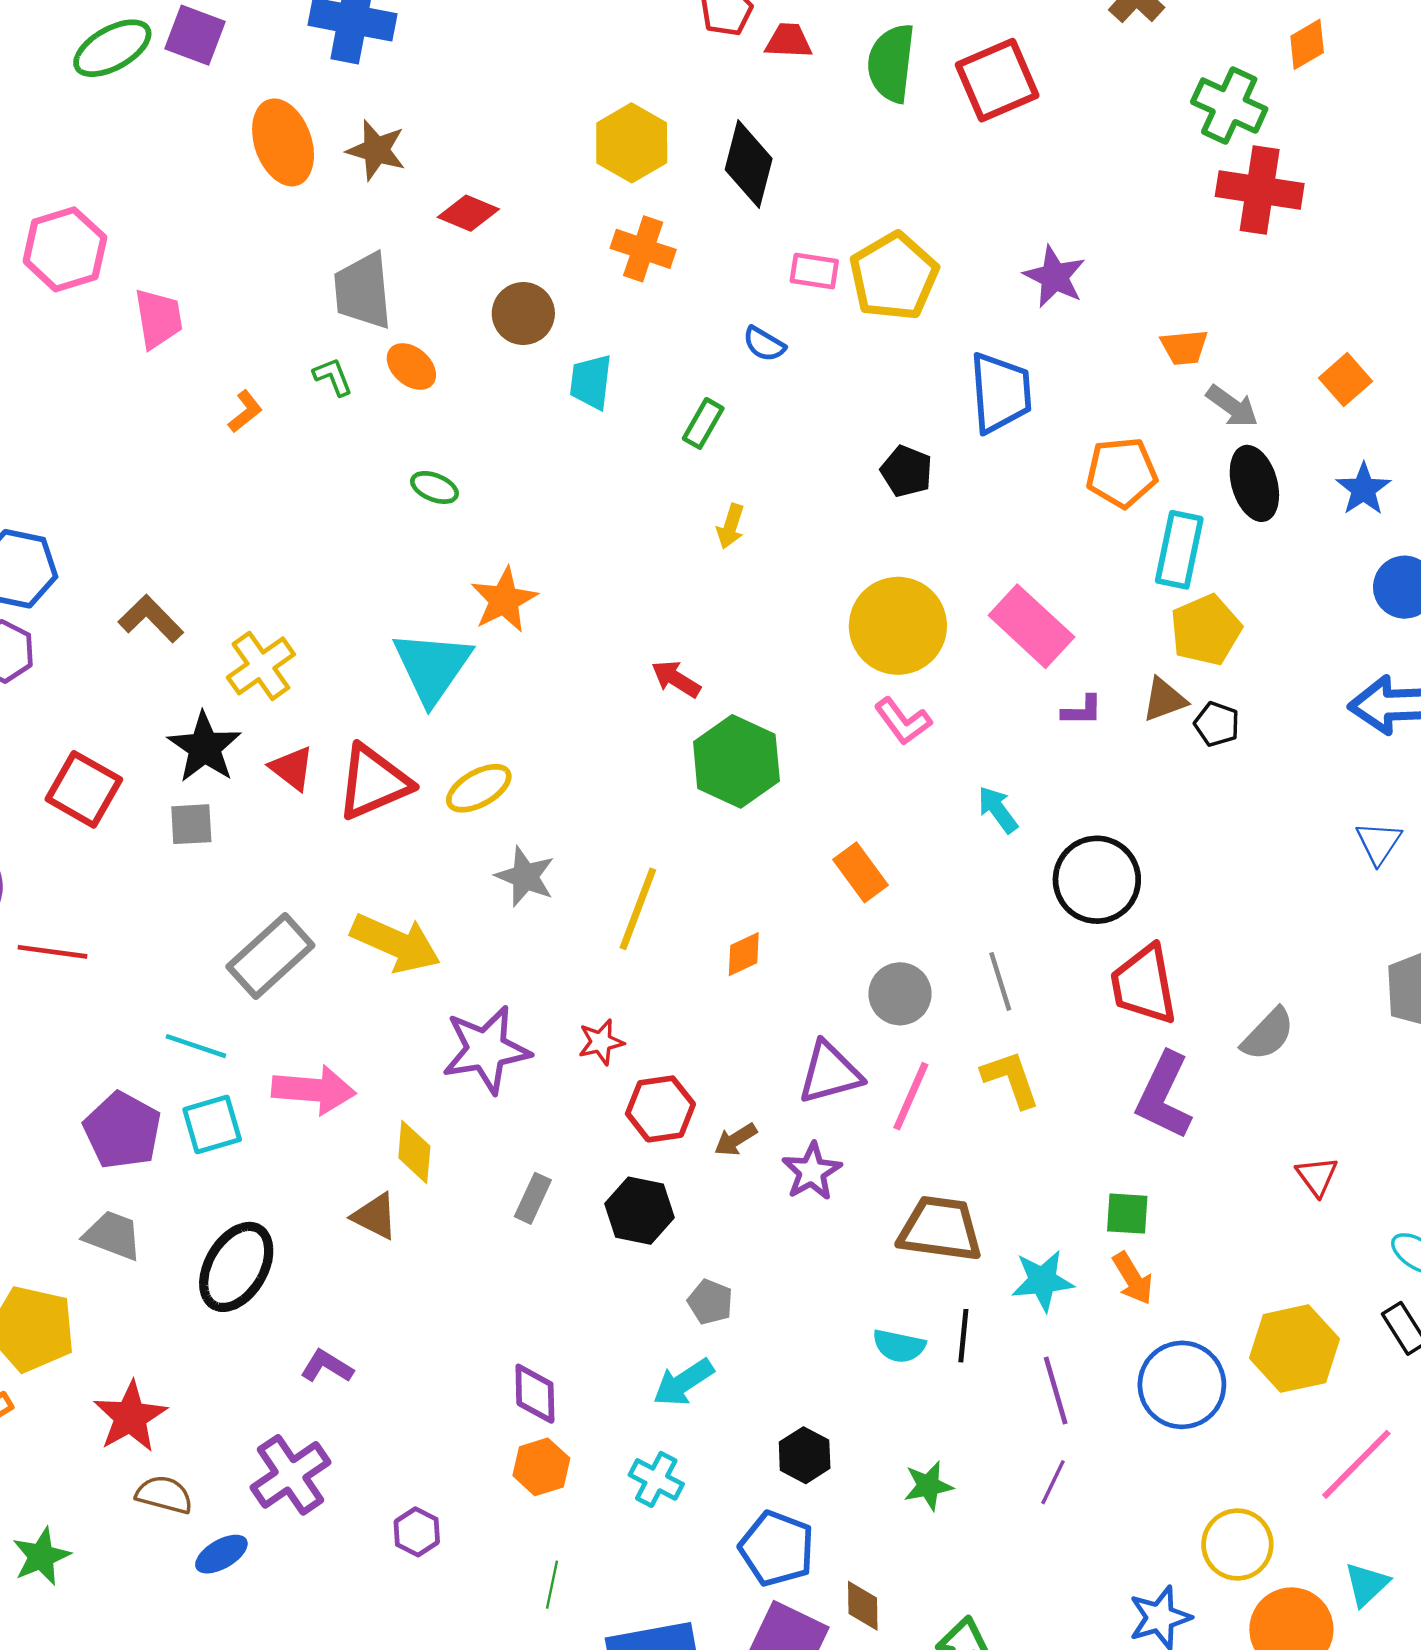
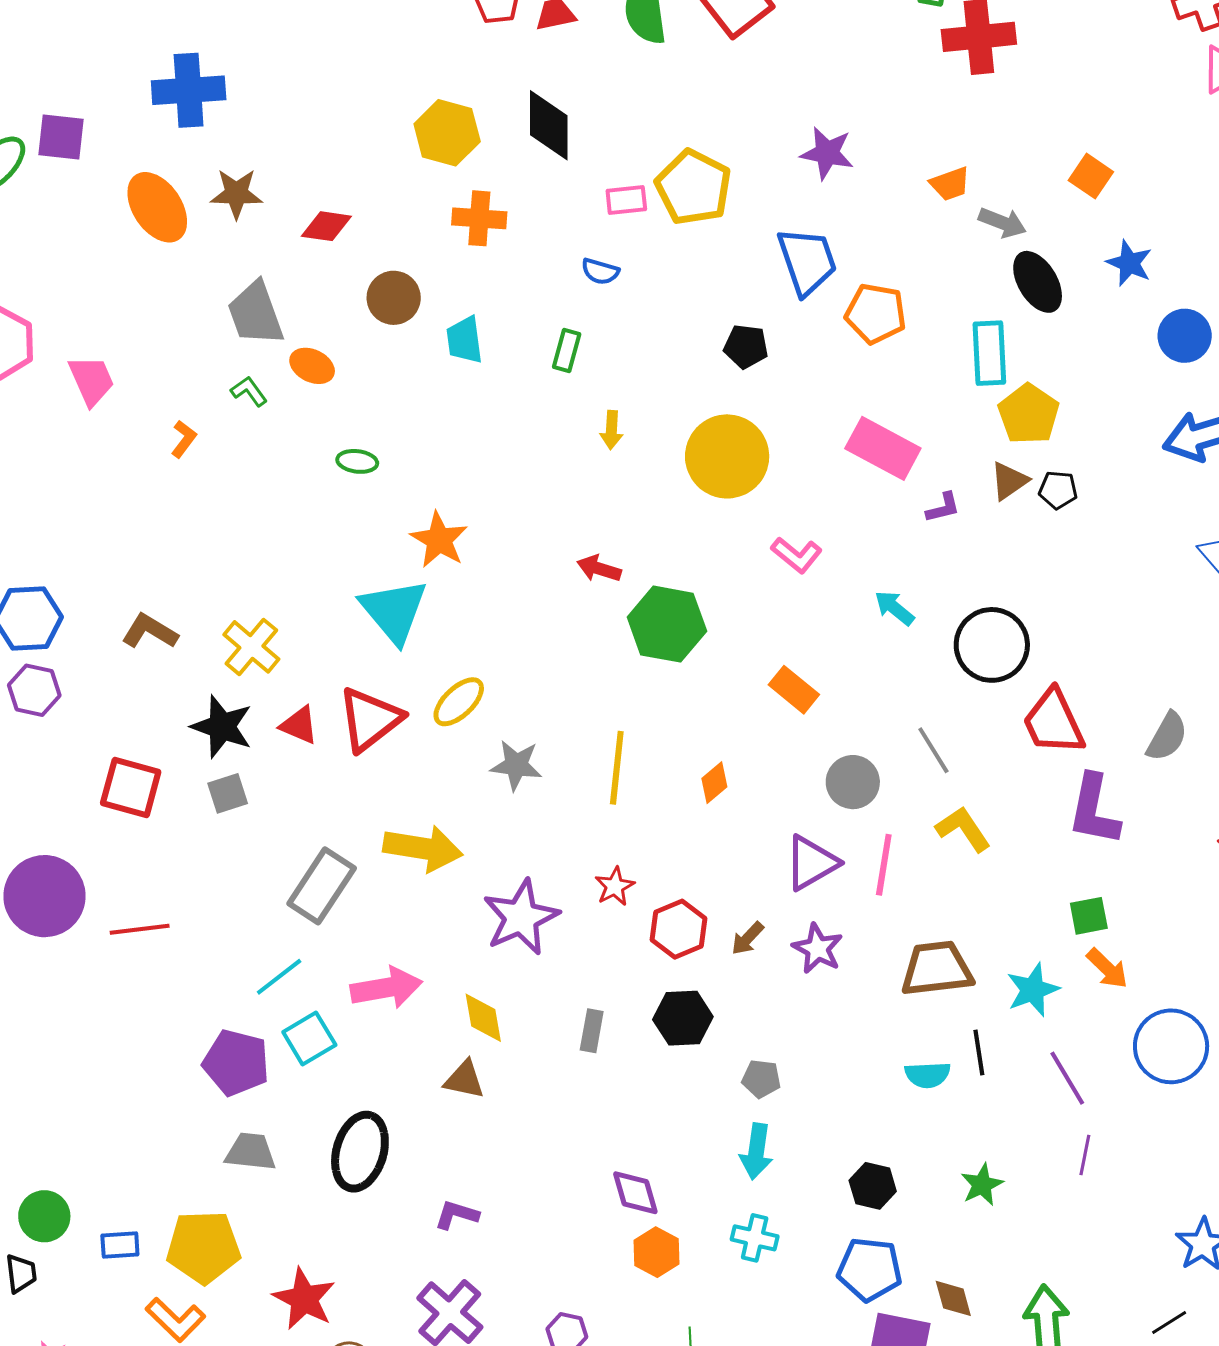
orange pentagon: (1122, 473) -> (876, 314), moved, turned 30
yellow circle: (898, 626) -> (727, 456), moved
cyan line: (196, 1046) -> (279, 977), turned -42
cyan arrow: (683, 1382) -> (756, 1151), turned -34

